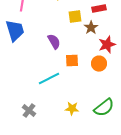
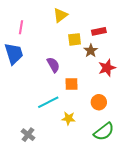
orange circle: (99, 64) -> (99, 102), moved
yellow star: (72, 109) -> (68, 118), moved

